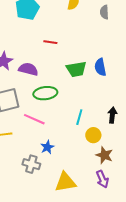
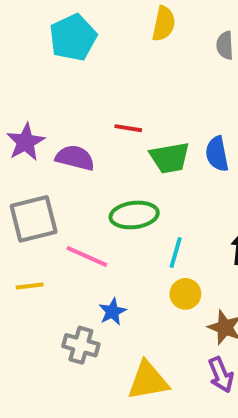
red line: (50, 42) -> (128, 128), moved
green ellipse: (45, 93) -> (134, 215), moved
yellow circle: (93, 135) -> (185, 294), moved

